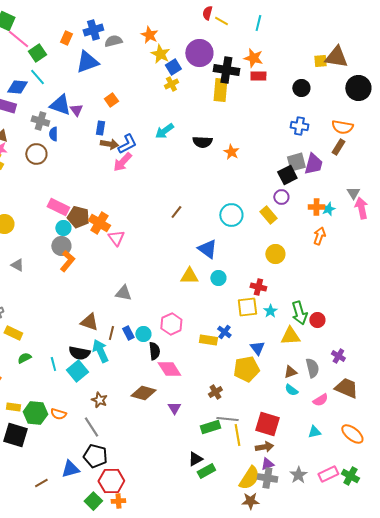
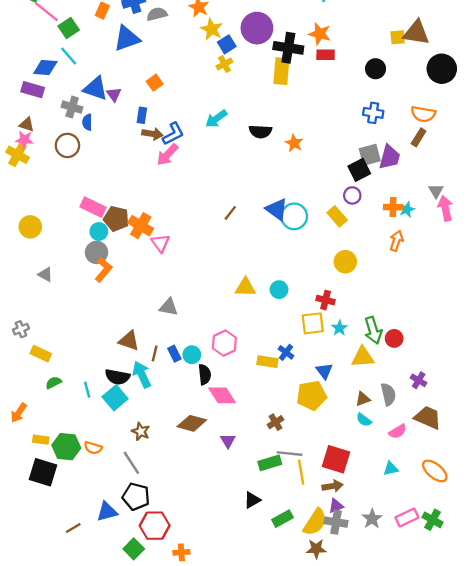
blue triangle: (207, 249) -> (277, 209), moved
green rectangle: (206, 471) -> (283, 519), moved
orange cross: (118, 501) -> (181, 552), moved

